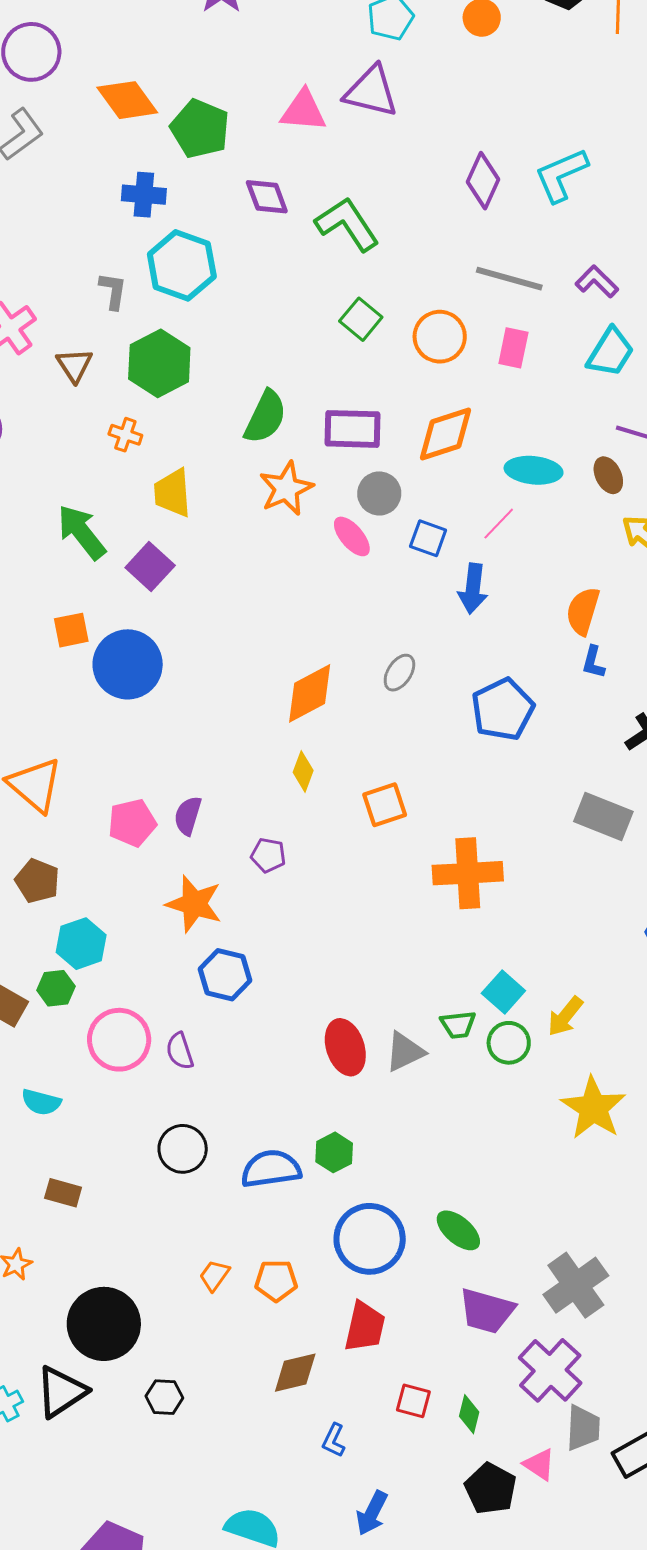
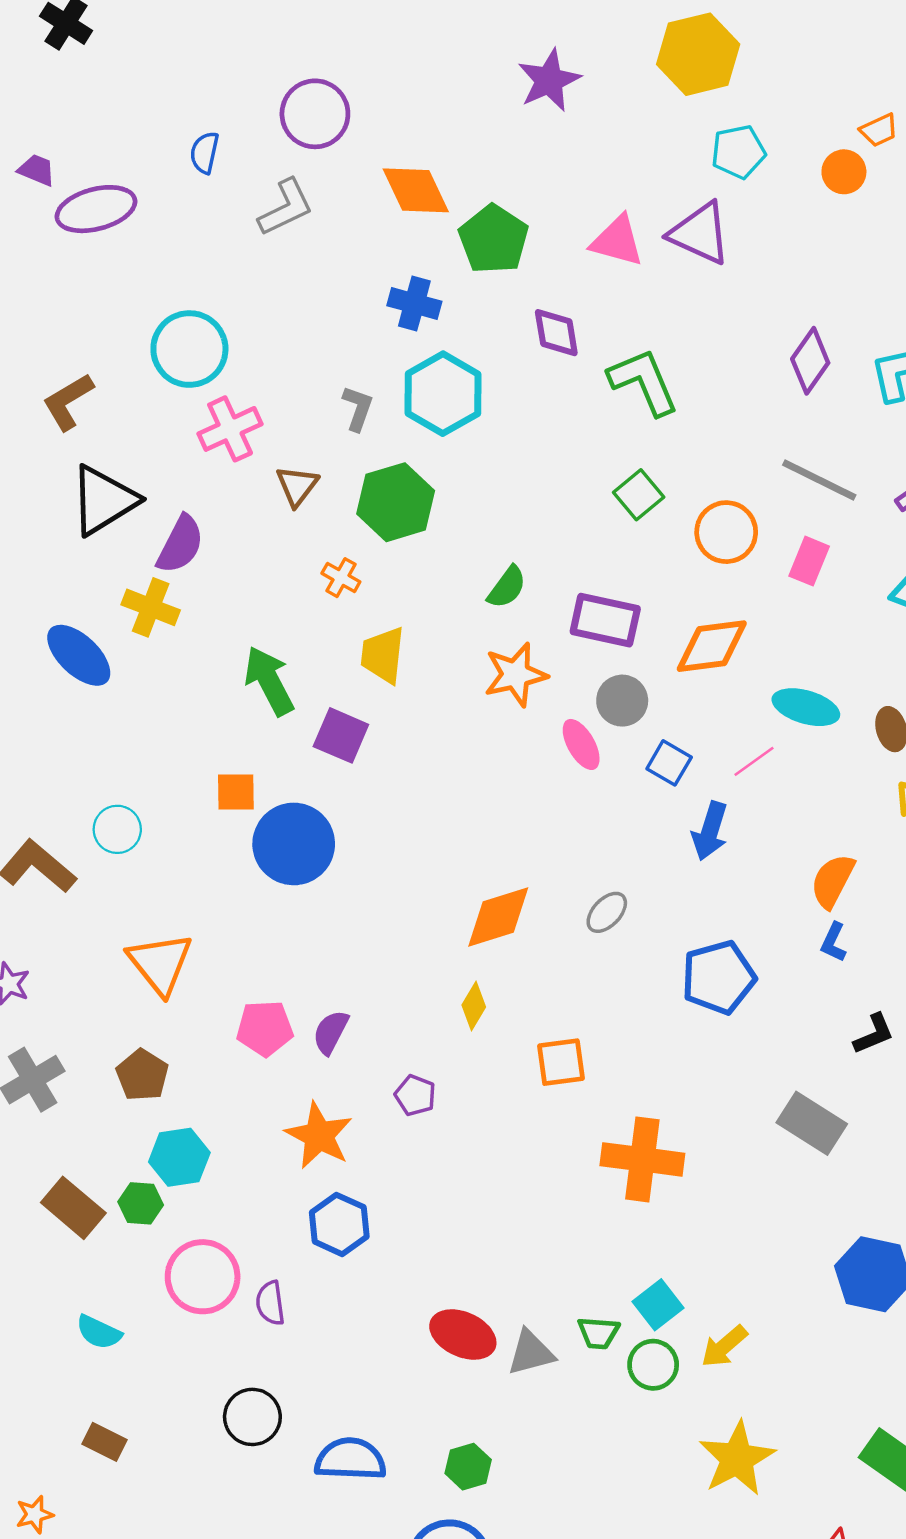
green semicircle: (265, 417) -> (507, 587), size x0.7
purple square: (150, 566) -> (341, 735), turned -30
red ellipse: (345, 1047) -> (463, 1334), turned -58
green hexagon: (334, 1152) -> (468, 1467), moved

